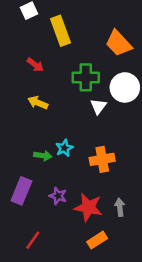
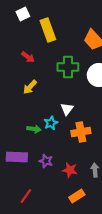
yellow arrow: (38, 103) -> (30, 87), turned -70
white triangle: (98, 106) -> (67, 109), moved
purple rectangle: (21, 191) -> (17, 157), turned 70
red star: (88, 207) -> (70, 170), size x0.7

